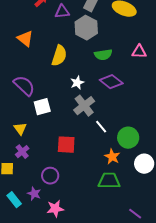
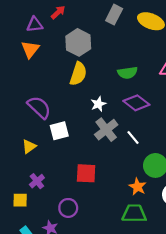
purple triangle: (62, 12) -> (35, 25), moved
gray hexagon: (86, 28) -> (78, 42), moved
orange triangle: (25, 39) -> (30, 49), moved, turned 30
white line: (101, 127) -> (133, 138), moved
yellow triangle: (20, 129) -> (29, 146), moved, turned 32

